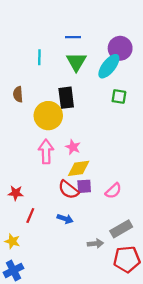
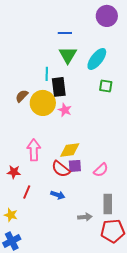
purple circle: (120, 48) -> (107, 16), moved
cyan line: (39, 57) -> (47, 74), moved
brown semicircle: (18, 94) -> (22, 96), moved, turned 48
pink star: (73, 147) -> (65, 110), moved
pink arrow: (46, 152) -> (34, 150), moved
gray rectangle: (121, 229) -> (108, 204), turned -60

